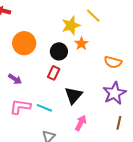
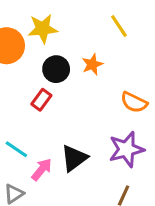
yellow star: (71, 25) -> (43, 29), moved
black triangle: (74, 95) -> (74, 158), moved
pink arrow: (81, 123) -> (42, 169), moved

